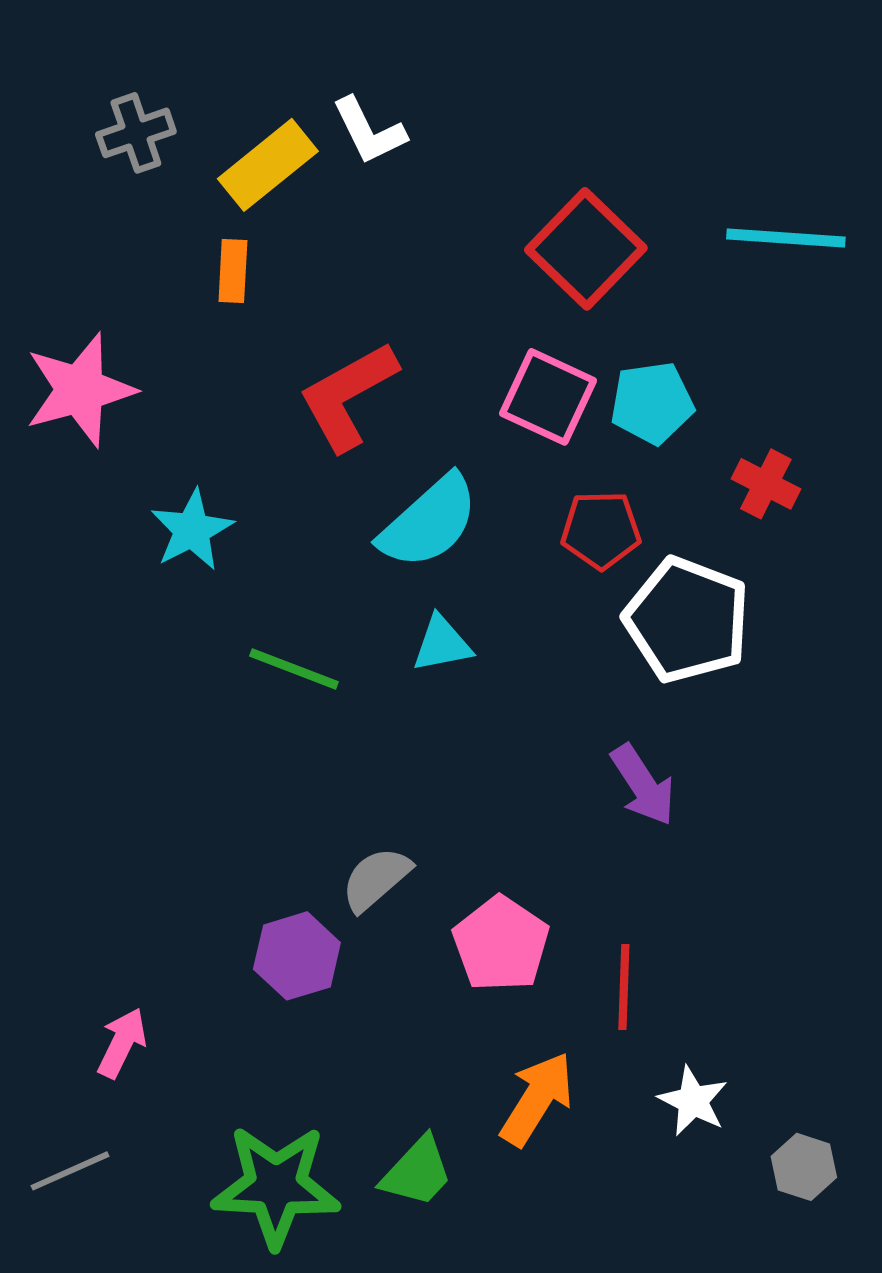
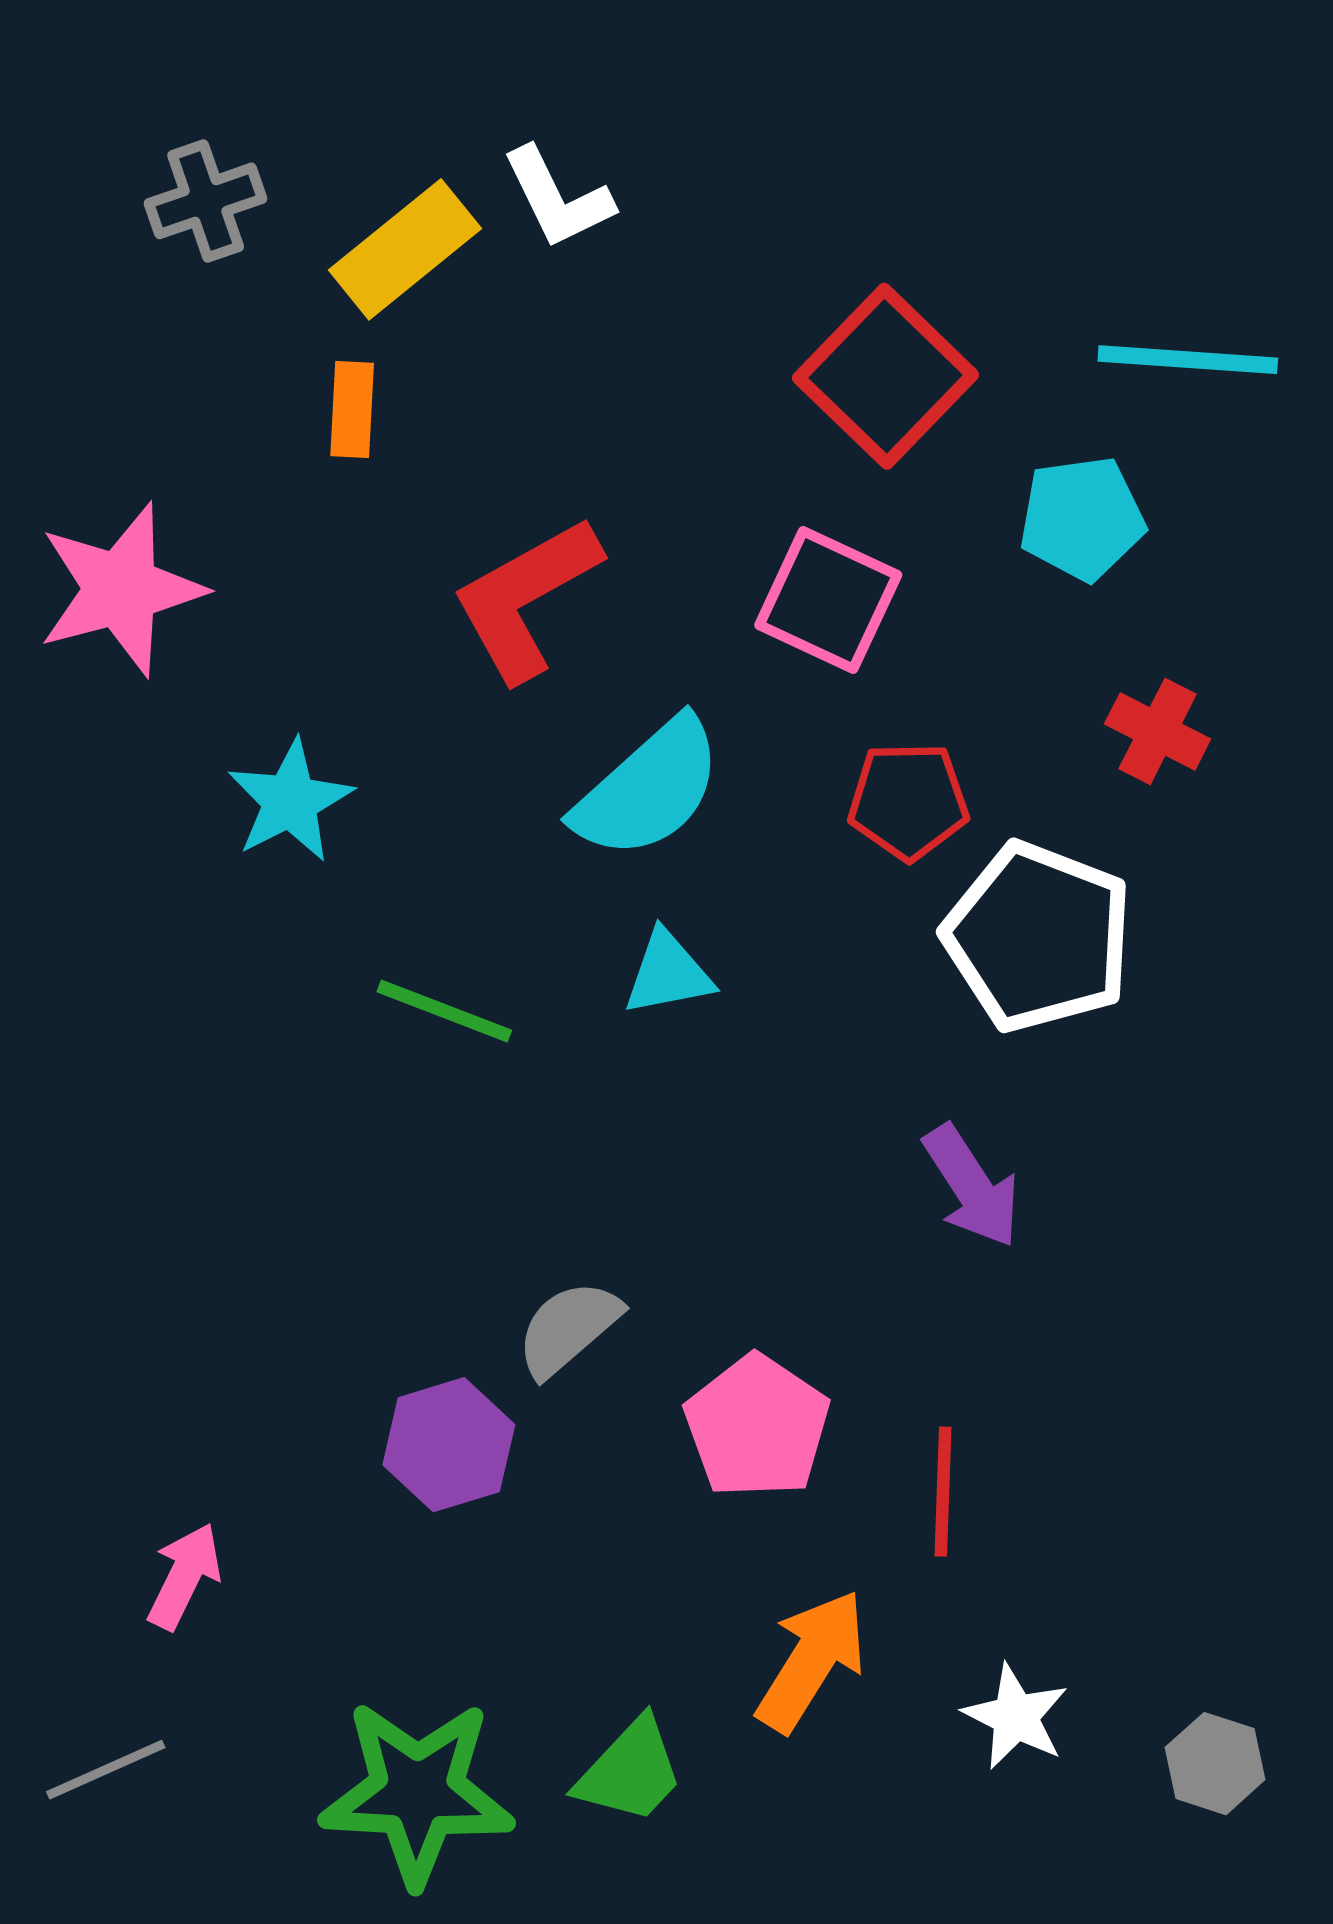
cyan pentagon: (652, 403) -> (1082, 518), moved
white star: (693, 1101) -> (1016, 1717), moved

